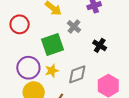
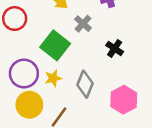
green square: (52, 45) -> (55, 45), turned -35
gray diamond: (77, 74) -> (85, 84), turned -50

